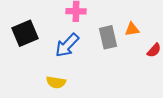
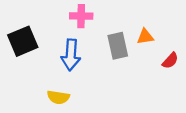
blue arrow: (67, 45) -> (71, 55), turned -40

